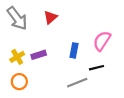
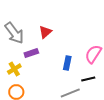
purple rectangle: (39, 55) -> (31, 53), moved

